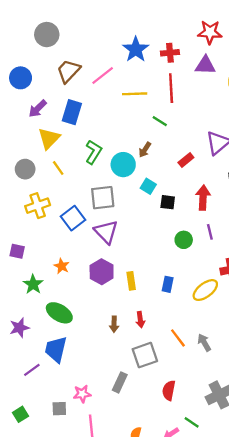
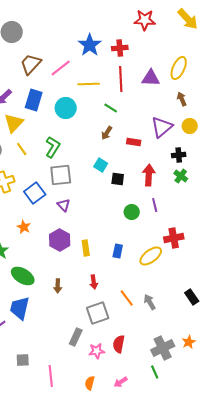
red star: (210, 32) -> (145, 20), moved
purple triangle: (205, 65) -> (151, 78), moved
brown arrow: (145, 150) -> (107, 133), moved
green L-shape: (94, 152) -> (53, 147), moved
red rectangle: (186, 160) -> (134, 142), turned 48
cyan circle: (123, 165) -> (66, 108), moved
purple triangle: (106, 232) -> (64, 205), size x0.6
orange star: (62, 266) -> (24, 227), moved
brown arrow: (114, 324) -> (58, 286), moved
pink star: (82, 394) -> (97, 351), moved
green line: (192, 422) -> (155, 372), moved, turned 32

